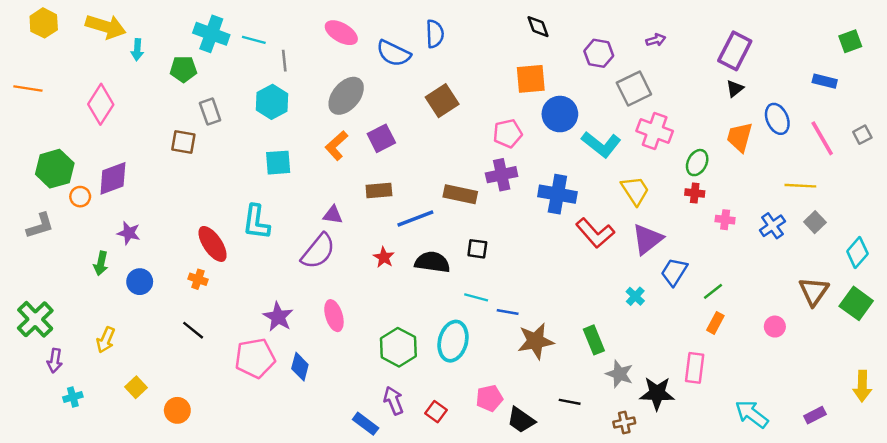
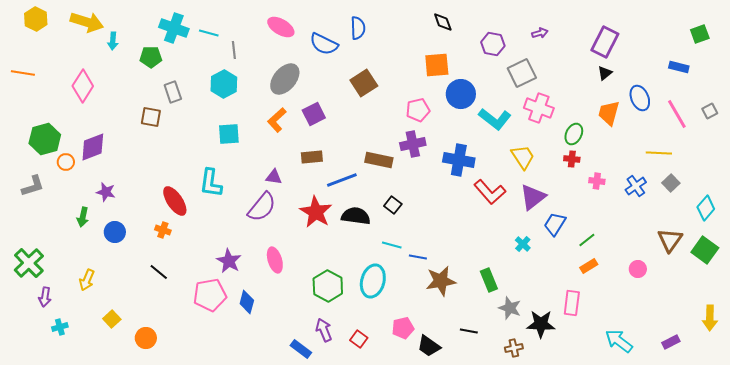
black square: (477, 249) -> (393, 205), turned 30
red star: (384, 257) -> (316, 212), size x1.8
orange rectangle: (715, 323) -> (589, 266), turned 30

